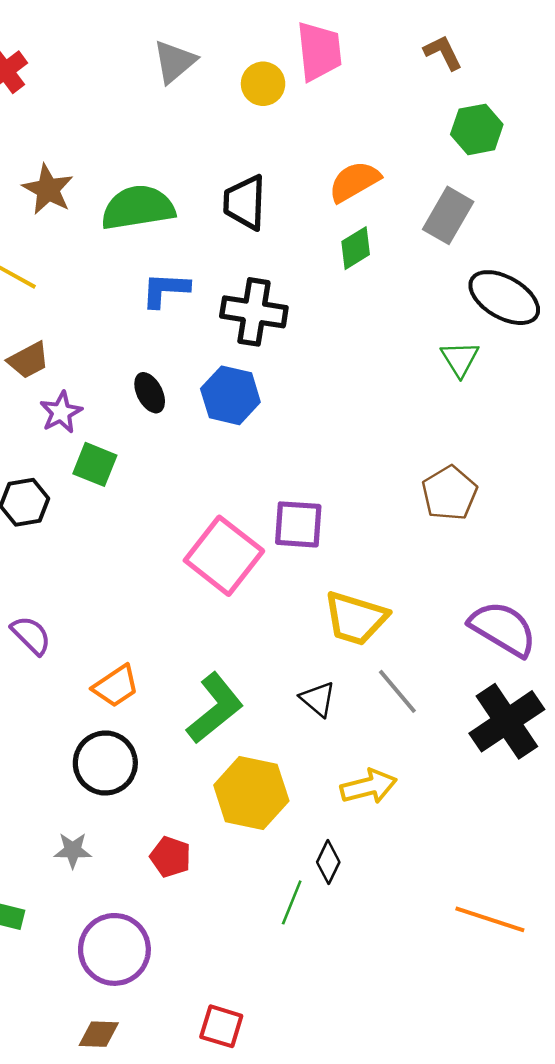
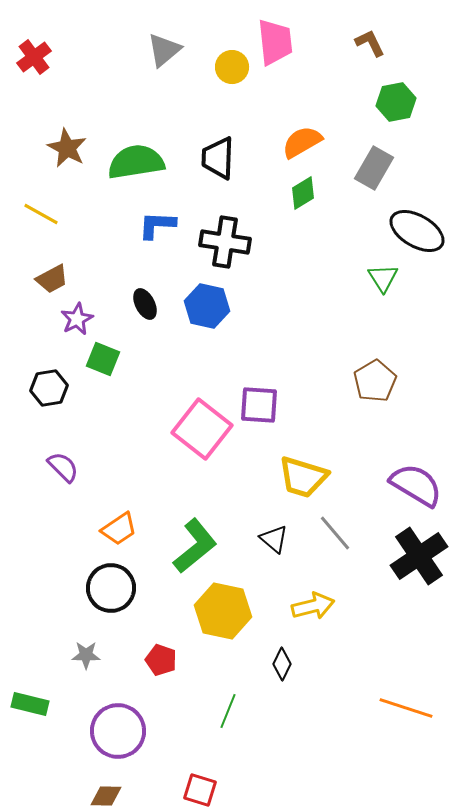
purple semicircle: (31, 635) -> (63, 467), moved
green line: (292, 902) -> (228, 711), moved

